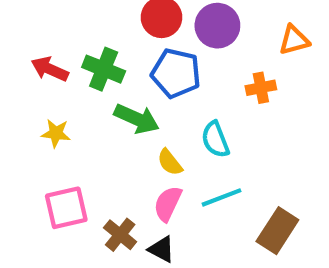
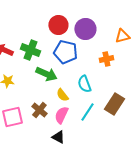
cyan line: (222, 197) -> (87, 112), turned -36
brown rectangle: (277, 231) -> (114, 104), moved
brown cross: (120, 235) -> (39, 110), moved

